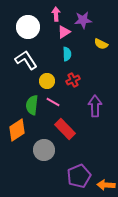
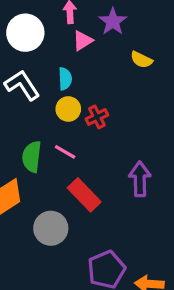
purple star: (83, 20) -> (113, 22), turned -30
cyan semicircle: (67, 54) -> (65, 79), moved
yellow circle: (47, 81) -> (68, 109), moved
purple arrow: (95, 106) -> (140, 179), moved

